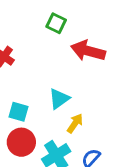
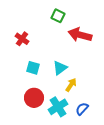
cyan square: (18, 112) -> (33, 68), moved

